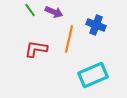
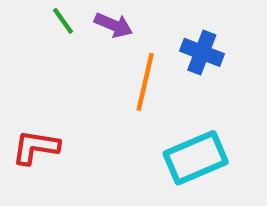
red L-shape: (36, 49) -> (36, 147), moved

